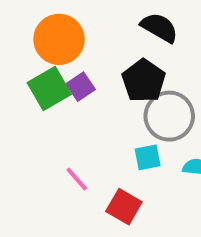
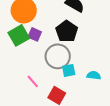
purple square: (81, 87) -> (35, 34), turned -32
gray circle: (169, 116) -> (58, 56), moved

